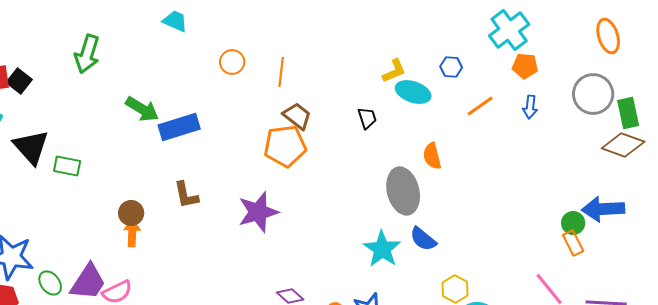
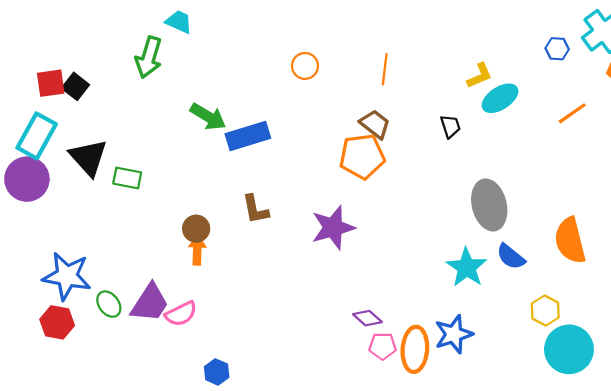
cyan trapezoid: (175, 21) -> (179, 22), moved
blue hexagon: (451, 67) -> (557, 49), moved
orange line: (281, 72) -> (385, 69), moved
cyan ellipse: (413, 92) -> (500, 98), turned -52
orange semicircle: (432, 156) -> (570, 241), moved, size x1.6

